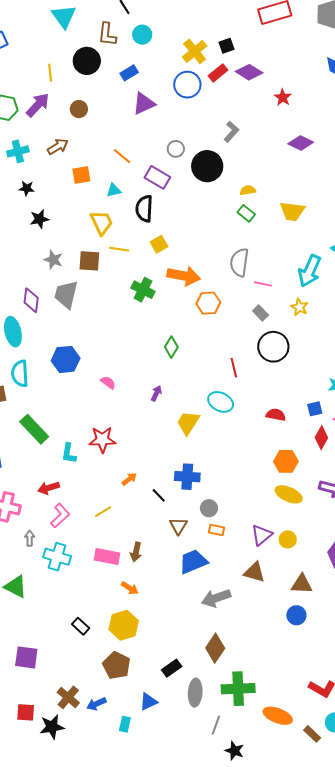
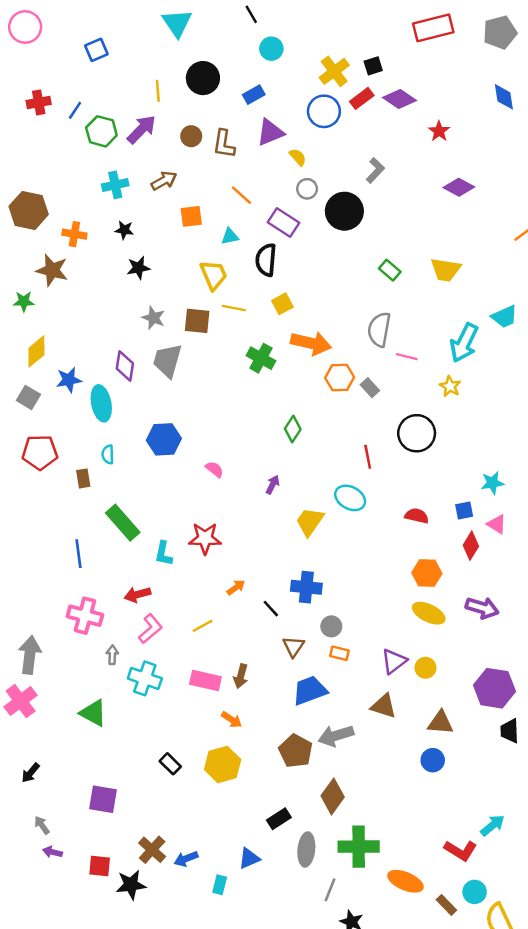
brown L-shape: (107, 34) -> (224, 144), moved
yellow semicircle: (248, 190) -> (298, 157), moved, turned 56
gray rectangle: (261, 313) -> (370, 388), moved
cyan semicircle: (20, 373) -> (108, 454), size x0.6
brown pentagon: (117, 665) -> (296, 751), moved

